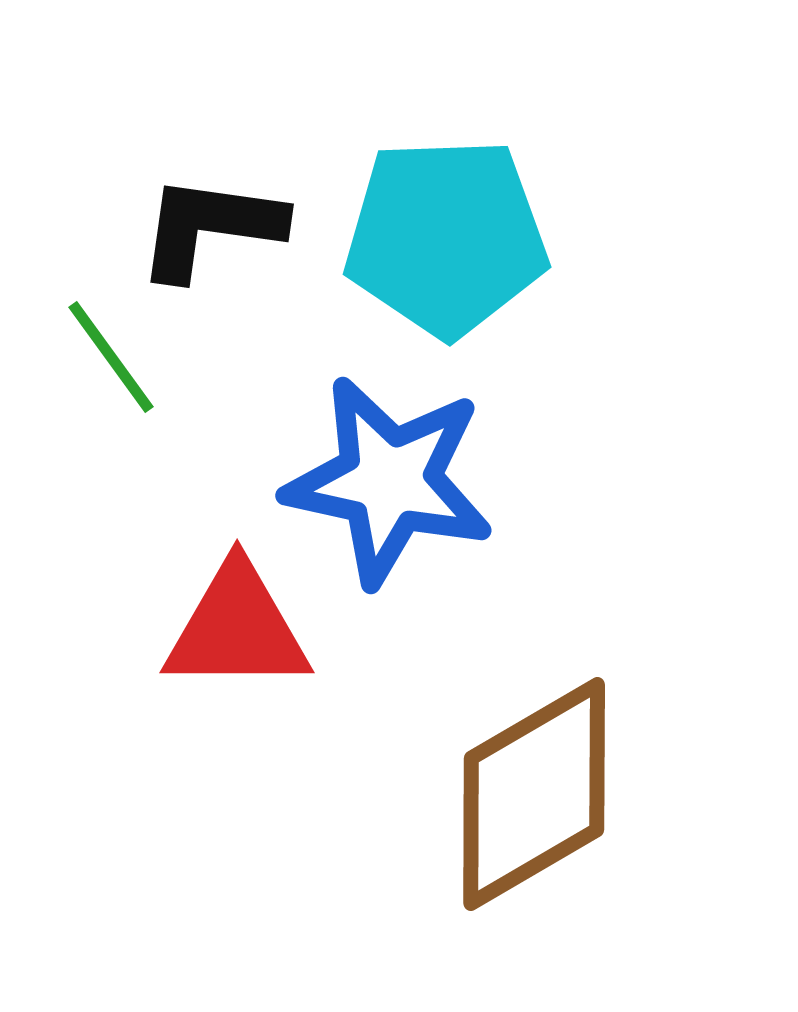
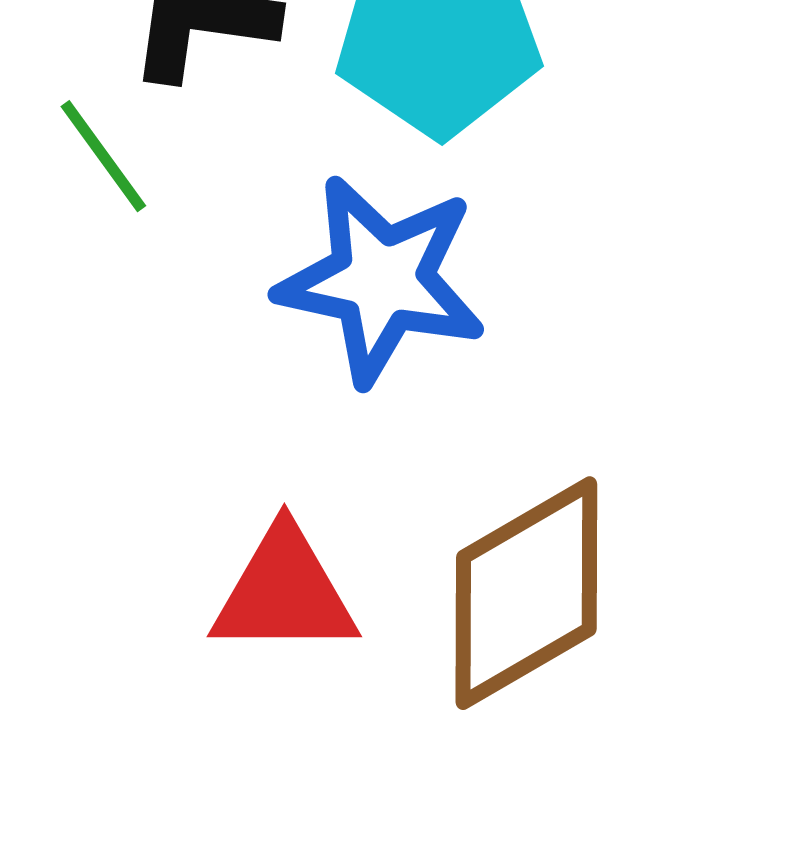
red triangle: (237, 628) -> (284, 592), moved

